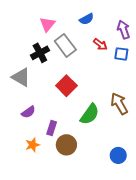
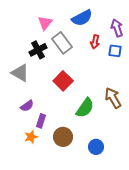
blue semicircle: (87, 19) -> (82, 18), size x1.5
red arrow: (100, 44) -> (95, 42), turned 64
purple rectangle: (52, 128) -> (41, 121), moved
blue circle: (118, 155) -> (96, 147), moved

